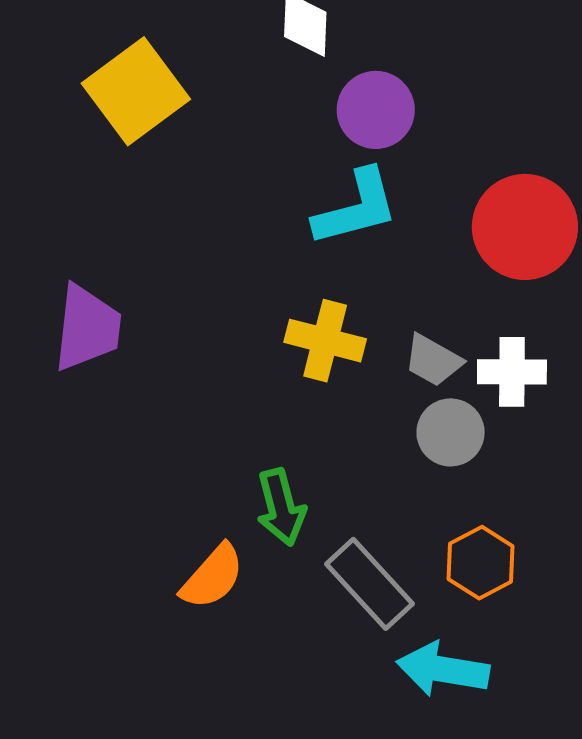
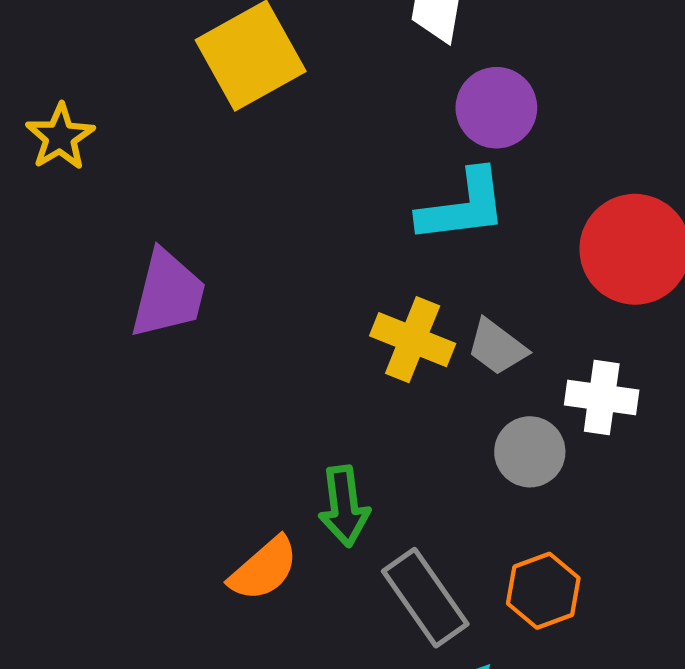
gray trapezoid: (433, 360) -> (497, 347), moved

